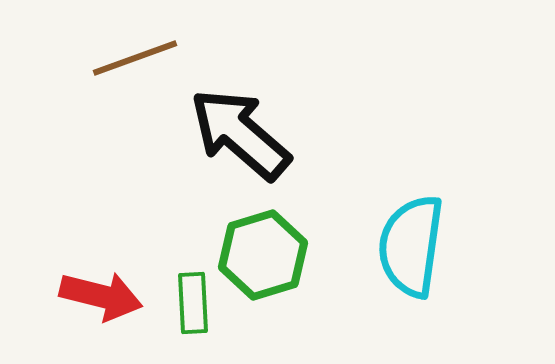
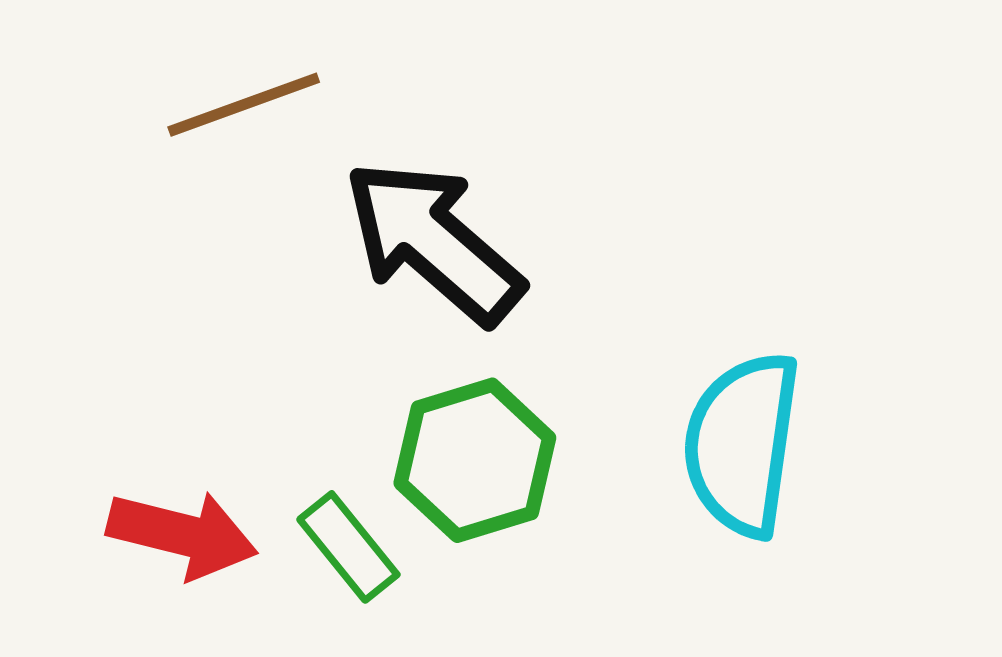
green rectangle: (193, 303) -> (348, 547), turned -36

